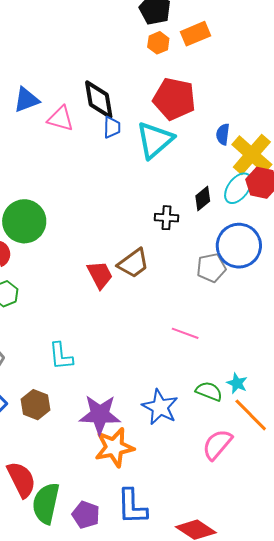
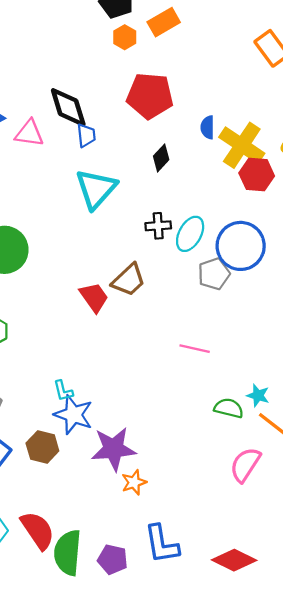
cyan triangle: (155, 140) -> (96, 189), moved
cyan ellipse: (238, 188) -> (190, 234), moved
black diamond: (203, 198) -> (161, 158), moved
cyan L-shape: (61, 356) -> (63, 391), size x0.7
blue star: (160, 407) -> (73, 415), moved
orange star: (114, 447) -> (134, 482), size x0.6

